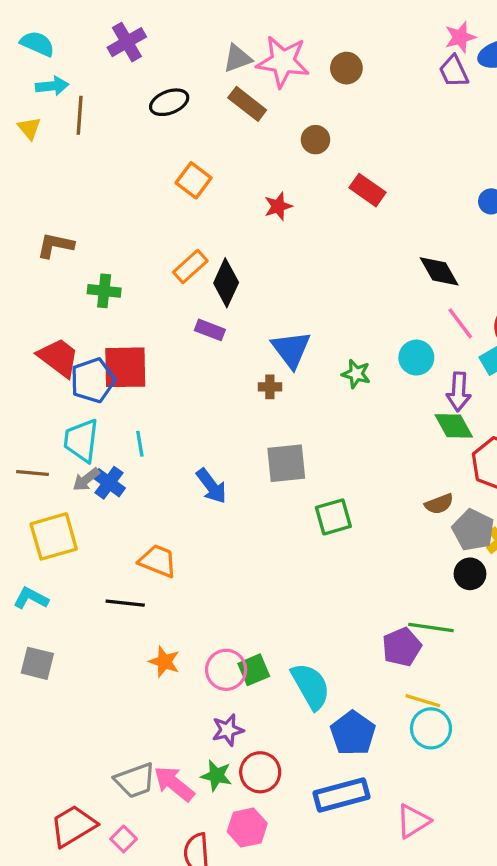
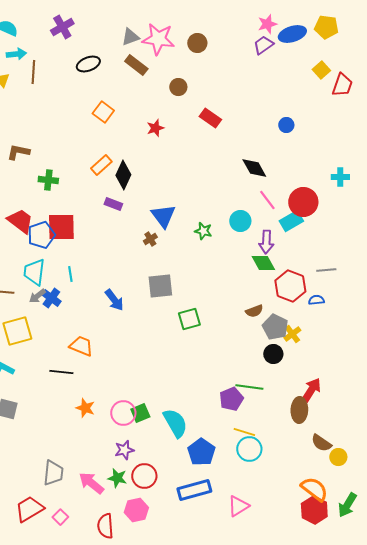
purple trapezoid: (454, 71) -> (263, 45), turned 80
brown cross: (270, 387) -> (150, 239), turned -32
gray trapezoid: (135, 780) -> (53, 473), moved, turned -64

